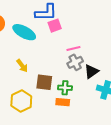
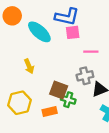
pink line: (73, 48) -> (91, 52), moved
brown square: (44, 82) -> (59, 90), moved
orange rectangle: (63, 102) -> (50, 112), moved, turned -32

